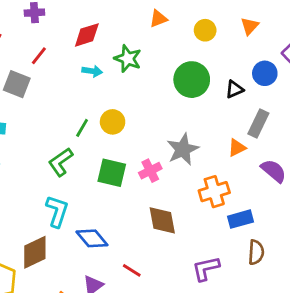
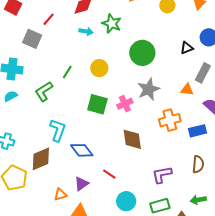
green circle: (192, 80) -> (142, 53), moved
green line: (82, 128) -> (67, 72), moved
orange triangle: (237, 148) -> (187, 90), turned 32
green L-shape: (61, 162) -> (44, 91), moved
blue rectangle: (240, 219) -> (197, 131), moved

